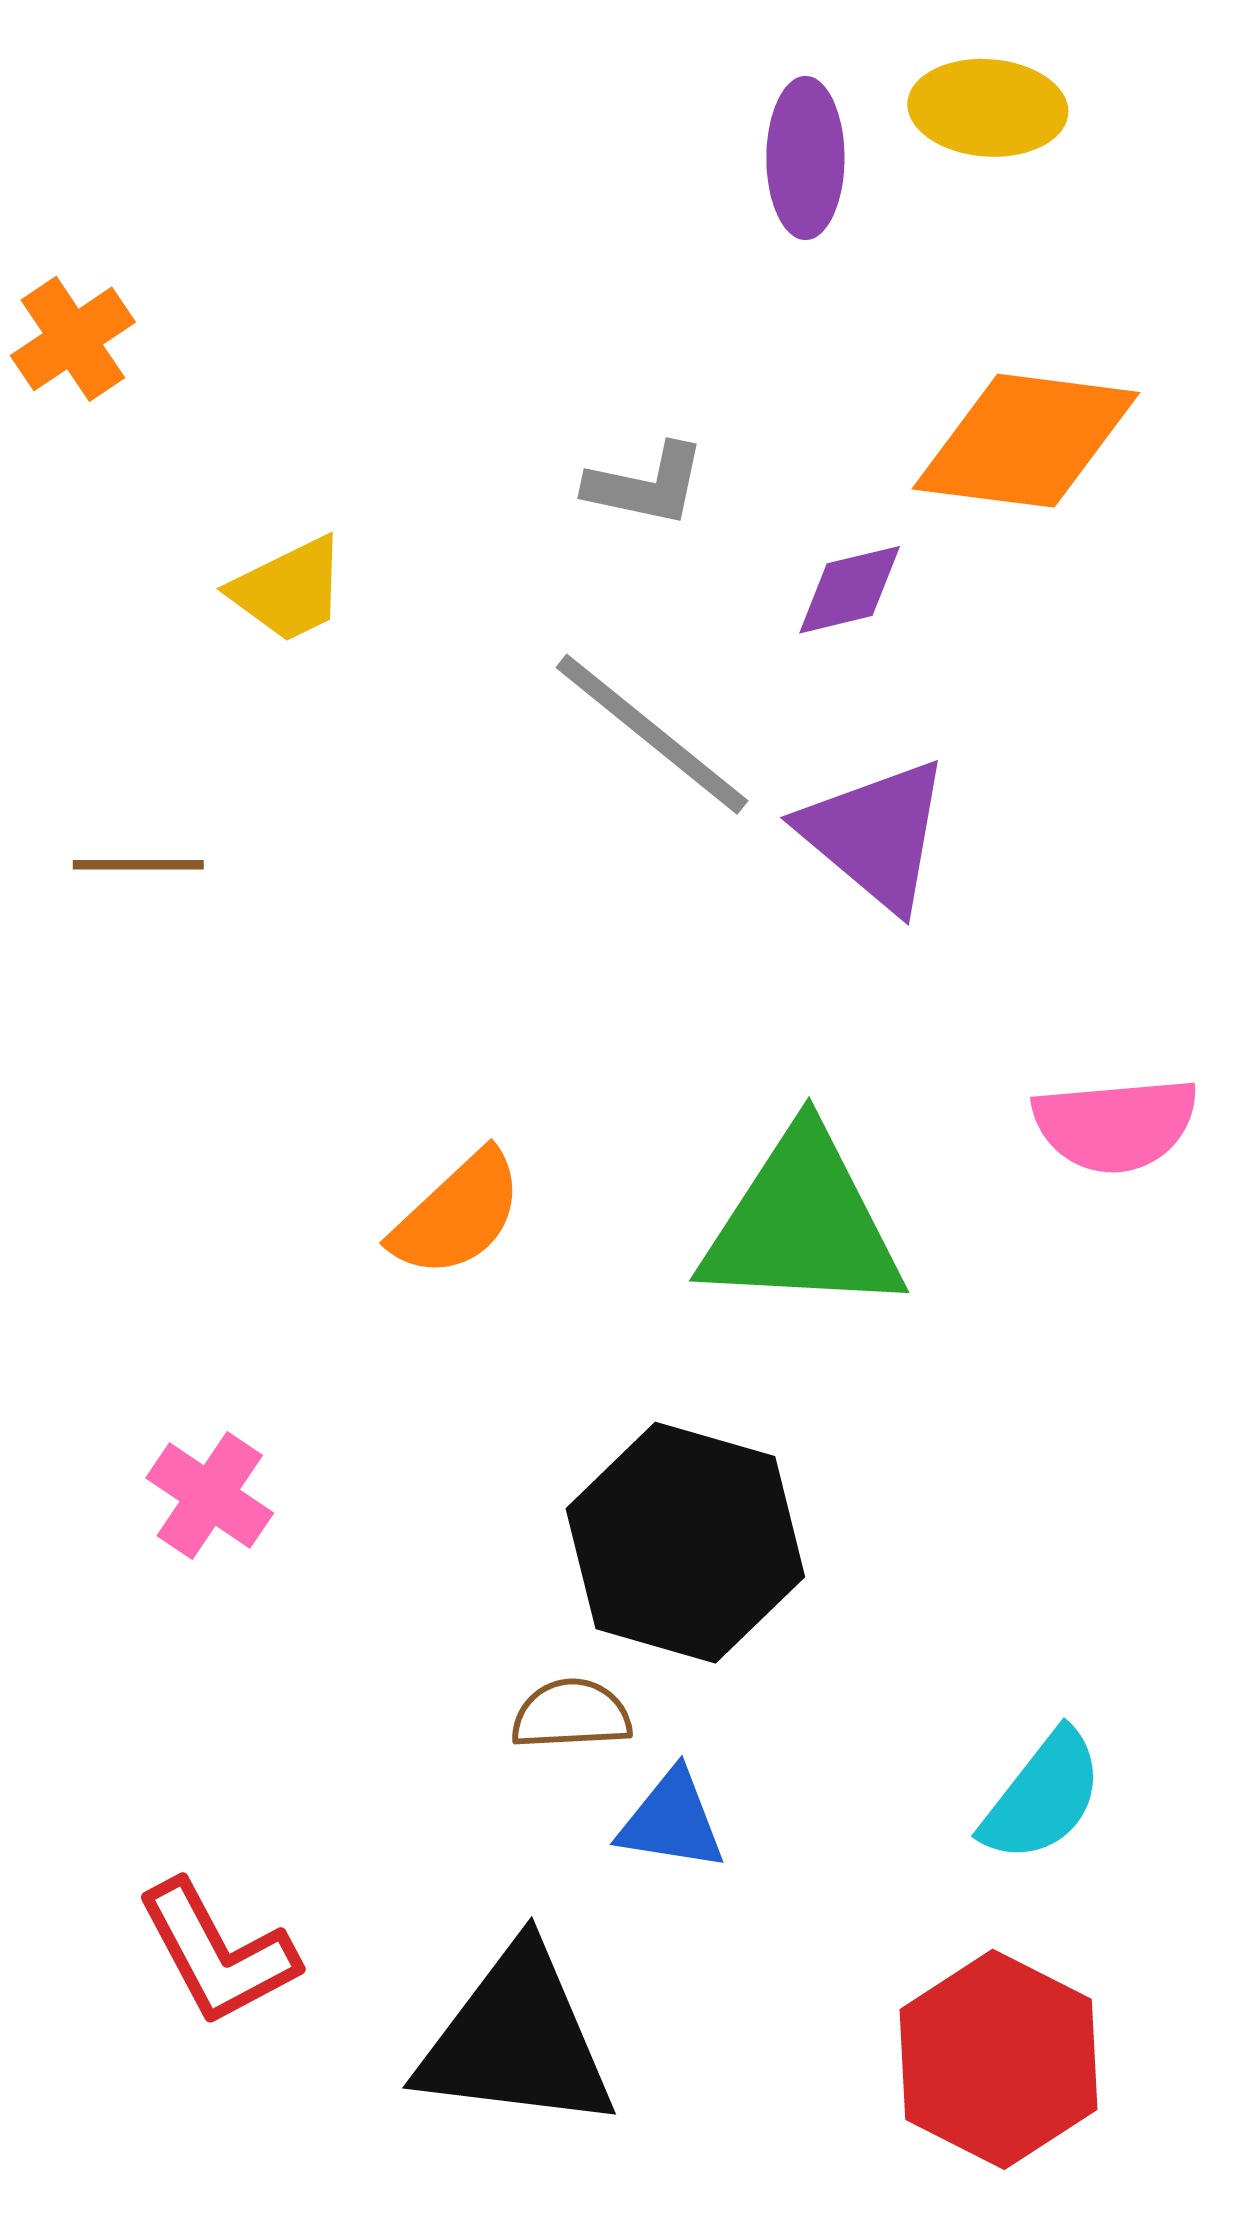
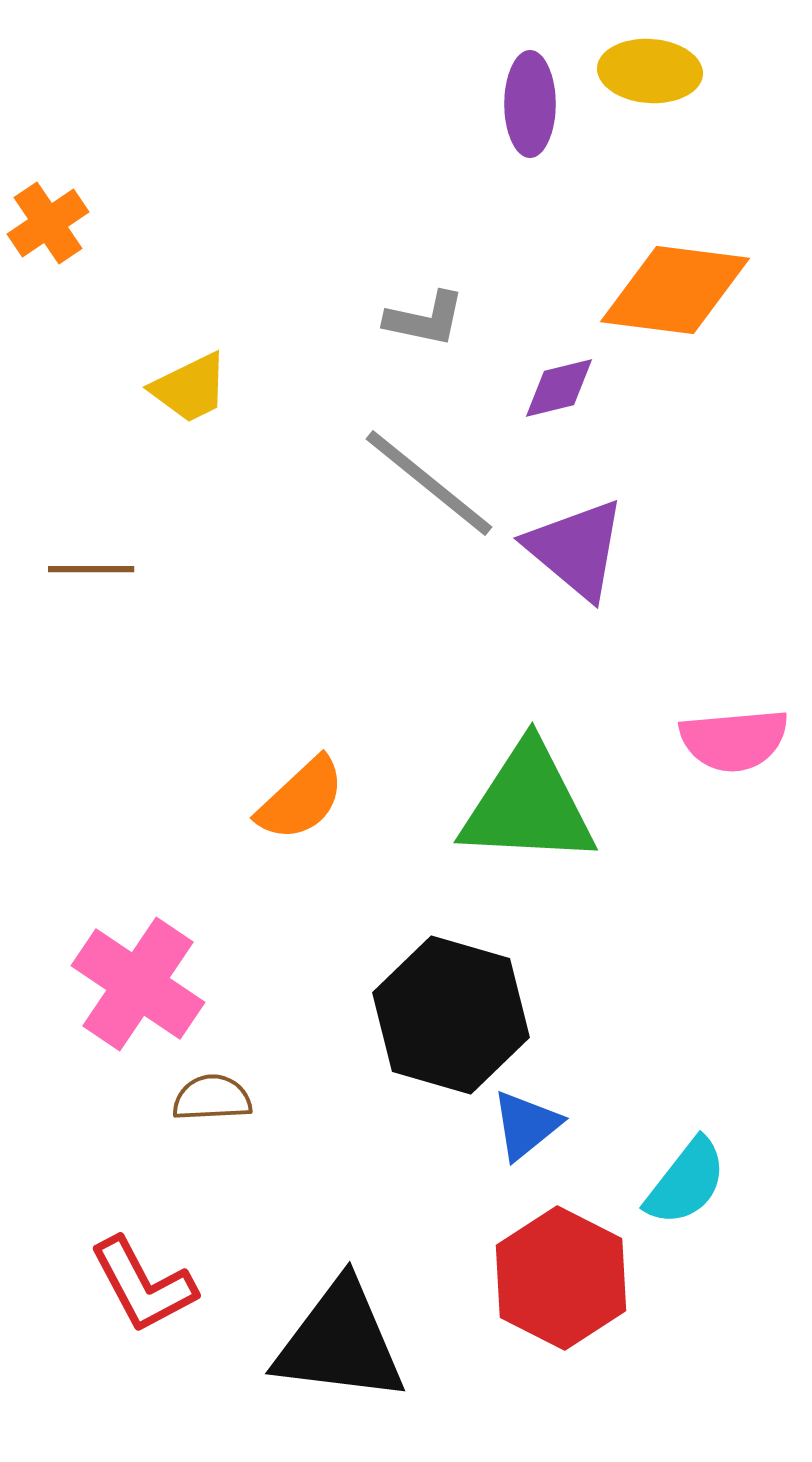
pink cross: (210, 1496) -> (138, 984), size x1.6
brown semicircle: (571, 1714) -> (212, 1098), moved
blue triangle: (672, 1821) -> (526, 1125), moved, turned -48
red hexagon: (998, 2059) -> (561, 1278), moved

